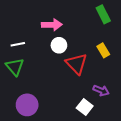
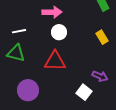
red triangle: (76, 64) -> (55, 61), moved, turned -45
green triangle: (15, 67) -> (16, 53), turned -36

